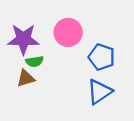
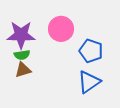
green semicircle: (35, 61) -> (22, 55), moved

